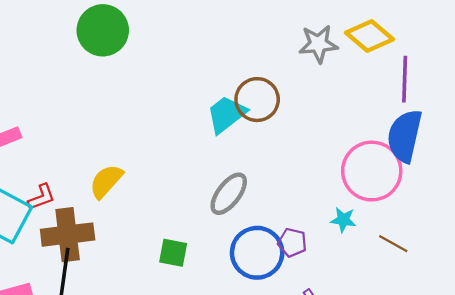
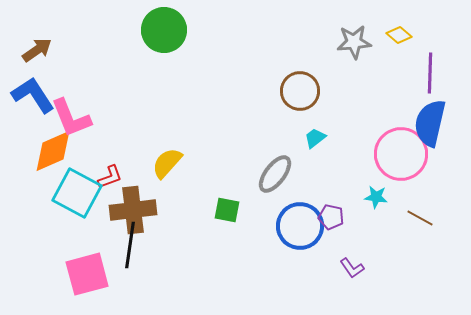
yellow diamond: (369, 36) -> (399, 35), size x0.6
cyan trapezoid: (226, 114) -> (315, 138), moved, size x0.6
green square: (173, 253) -> (227, 210), moved

